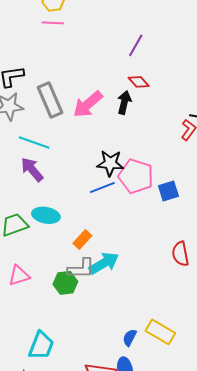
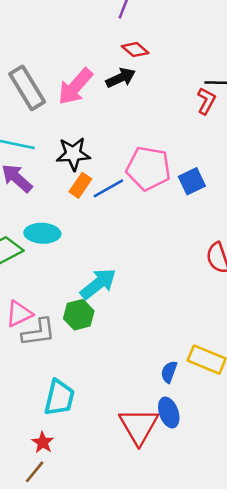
black arrow: (124, 102) -> (121, 78), turned 60
black star: (110, 163) -> (73, 154), moved
orange rectangle: (82, 240) -> (80, 185), moved
cyan arrow: (104, 263) -> (98, 284), moved
gray L-shape: (81, 269) -> (39, 332), moved

